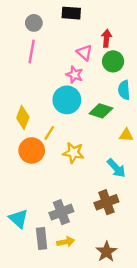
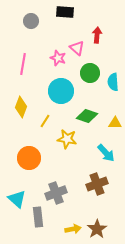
pink line: (32, 52) -> (23, 64), moved
green circle: (113, 61) -> (90, 73), moved
pink star: (75, 75) -> (58, 58), moved
green diamond: (101, 111) -> (87, 116), moved
orange circle: (32, 150) -> (29, 158), moved
yellow arrow: (66, 242) -> (73, 229), moved

